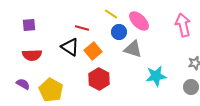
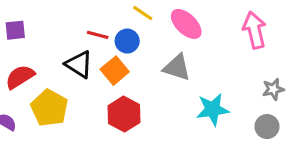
blue circle: (119, 32) -> (127, 41), moved
red semicircle: (32, 55) -> (20, 77), turned 150
yellow pentagon: (51, 90) -> (49, 108), moved

